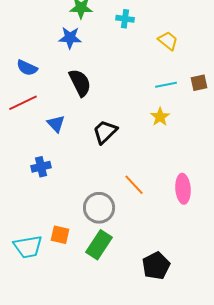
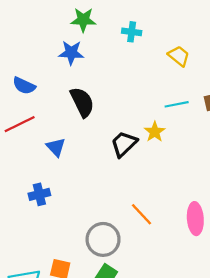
yellow star: (160, 117) -> (155, 132), moved
black trapezoid: (105, 132) -> (124, 144), moved

